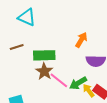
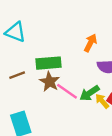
cyan triangle: (27, 17) -> (15, 32), moved
brown line: (17, 47) -> (17, 75), moved

